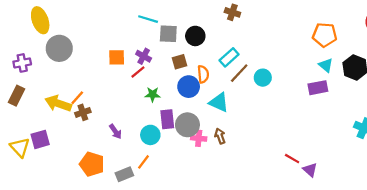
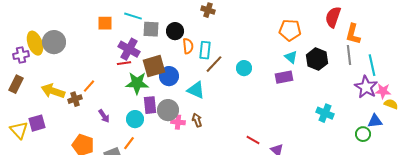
yellow ellipse: (40, 20) -> (35, 43), moved
purple cross: (144, 56) -> (129, 49), size x1.5
orange square: (117, 57) -> (105, 23), moved
cyan rectangle: (229, 57) -> (205, 50), turned -42
brown square: (180, 62) -> (154, 66), moved, size x1.6
red line: (138, 72) -> (124, 63), turned 32
orange semicircle: (203, 74) -> (188, 46), moved
cyan circle: (263, 78) -> (244, 68), moved
green star: (153, 94) -> (137, 83), size x1.6
orange line: (77, 98) -> (89, 86), moved
red line: (292, 159) -> (253, 140), moved

